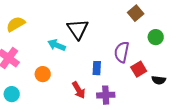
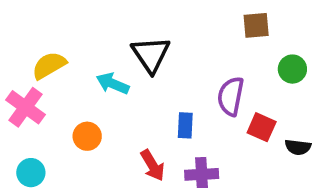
brown square: (136, 13) -> (256, 25), turned 35
yellow semicircle: (16, 24) -> (49, 65), moved
red square: (139, 69) -> (262, 127), turned -35

